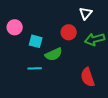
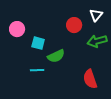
white triangle: (86, 13) -> (96, 15), moved
red circle: (69, 32) -> (74, 25), moved

